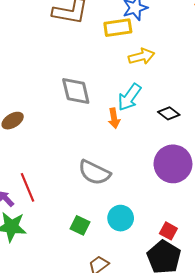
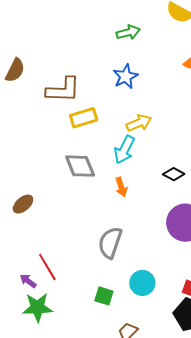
yellow rectangle: (118, 28) -> (84, 118), moved
cyan arrow: (129, 97) -> (124, 150), moved
gray semicircle: (94, 173) -> (110, 243), turned 92

